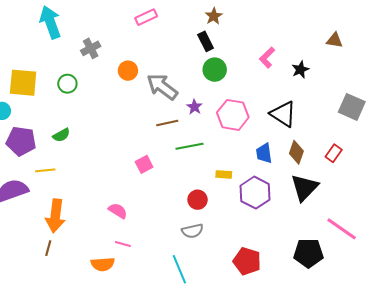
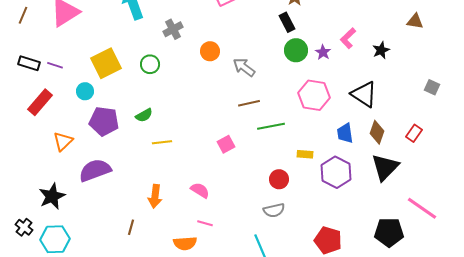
yellow square: (23, 83) -> (106, 63), turned -32
gray arrow: (162, 87) -> (244, 67), size x0.7
purple star: (194, 107) -> (323, 52), moved
gray square: (352, 107) -> (432, 87), size x0.6
yellow line: (45, 170) -> (162, 142), moved
orange arrow: (55, 216) -> (155, 196), moved, size x0.7

